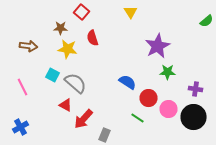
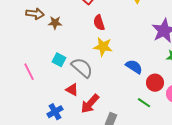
brown star: (60, 28) -> (55, 23), moved
brown arrow: (28, 46) -> (35, 14), moved
yellow star: (68, 49) -> (103, 47), moved
blue cross: (20, 127) -> (55, 112), moved

